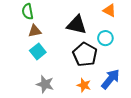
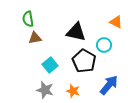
orange triangle: (109, 10) -> (116, 22), moved
cyan square: (38, 51) -> (50, 65), moved
orange star: (84, 85) -> (73, 91), moved

